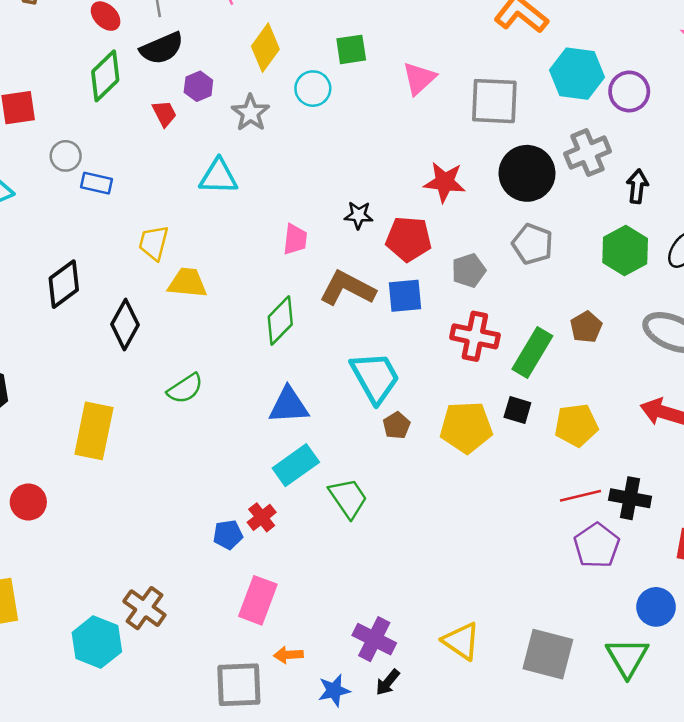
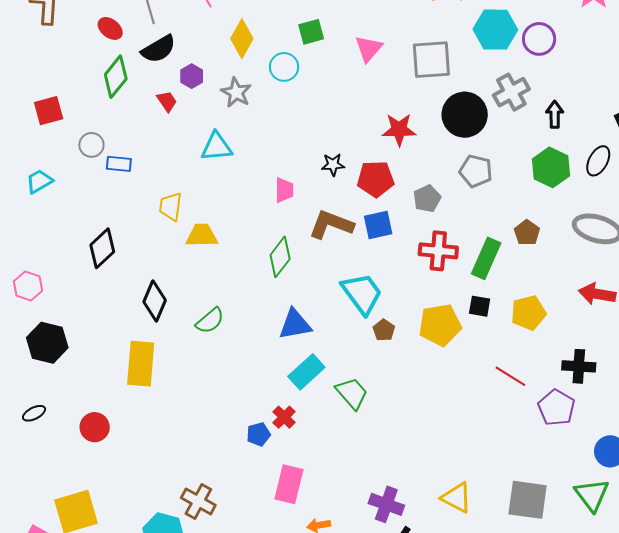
black diamond: (125, 325) -> (155, 301), moved
red line: (581, 496) -> (510, 376), moved, turned 52

